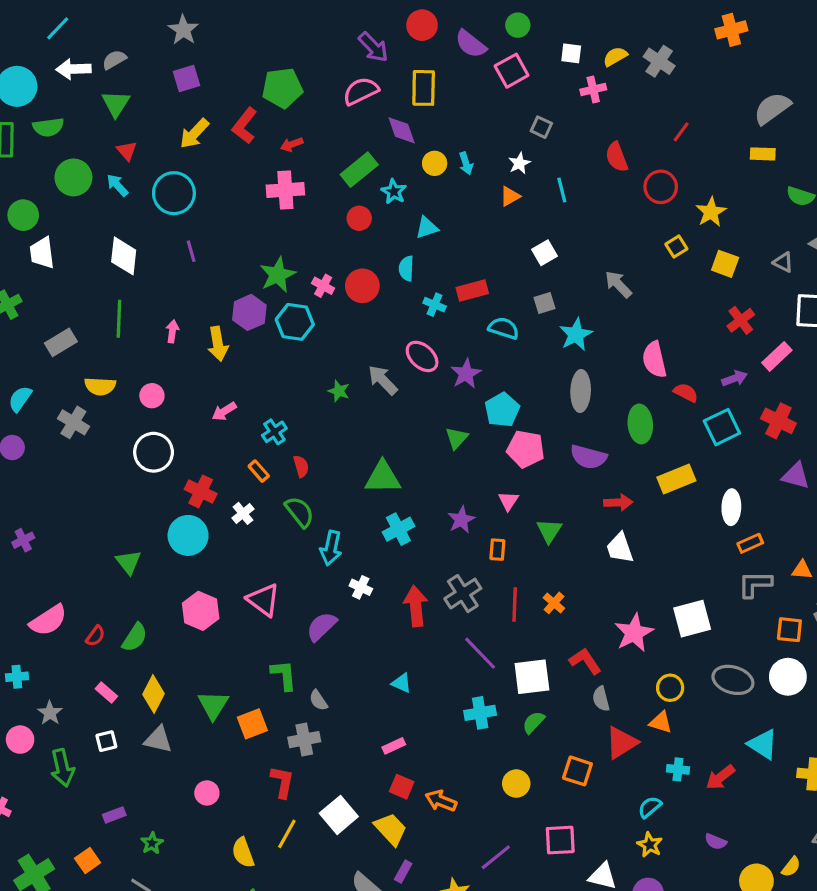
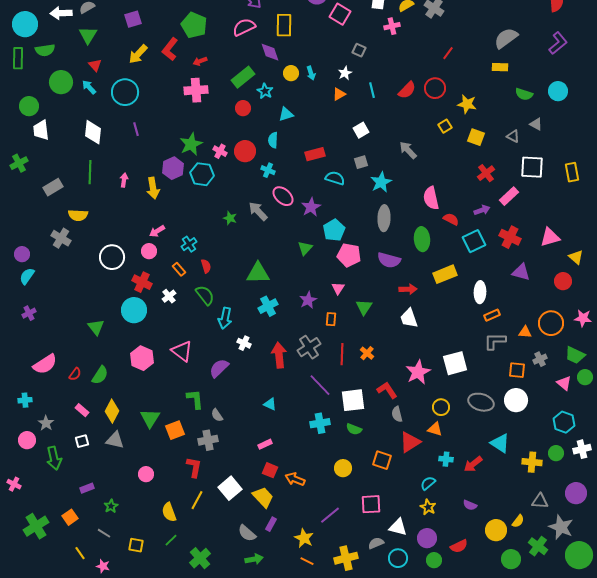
pink square: (512, 71) -> (340, 14), turned -30
green pentagon: (282, 88) -> (194, 25), turned 30
red semicircle: (617, 157) -> (407, 90), moved, turned -114
yellow star: (711, 212) -> (467, 104), turned -30
cyan cross: (435, 305) -> (268, 170), moved
pink circle: (152, 396) -> (149, 251), moved
cyan semicircle: (20, 399) -> (27, 276), moved
green semicircle: (534, 722) -> (354, 429), turned -112

